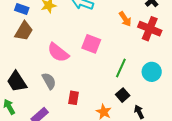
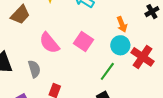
red cross: (150, 29) -> (143, 57), moved
cyan circle: (152, 72) -> (120, 45), moved

